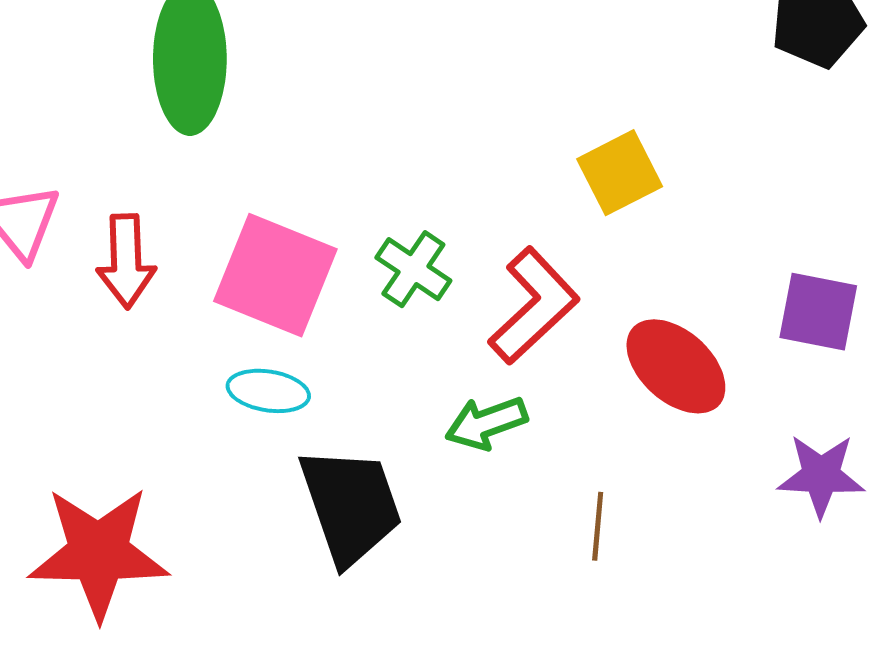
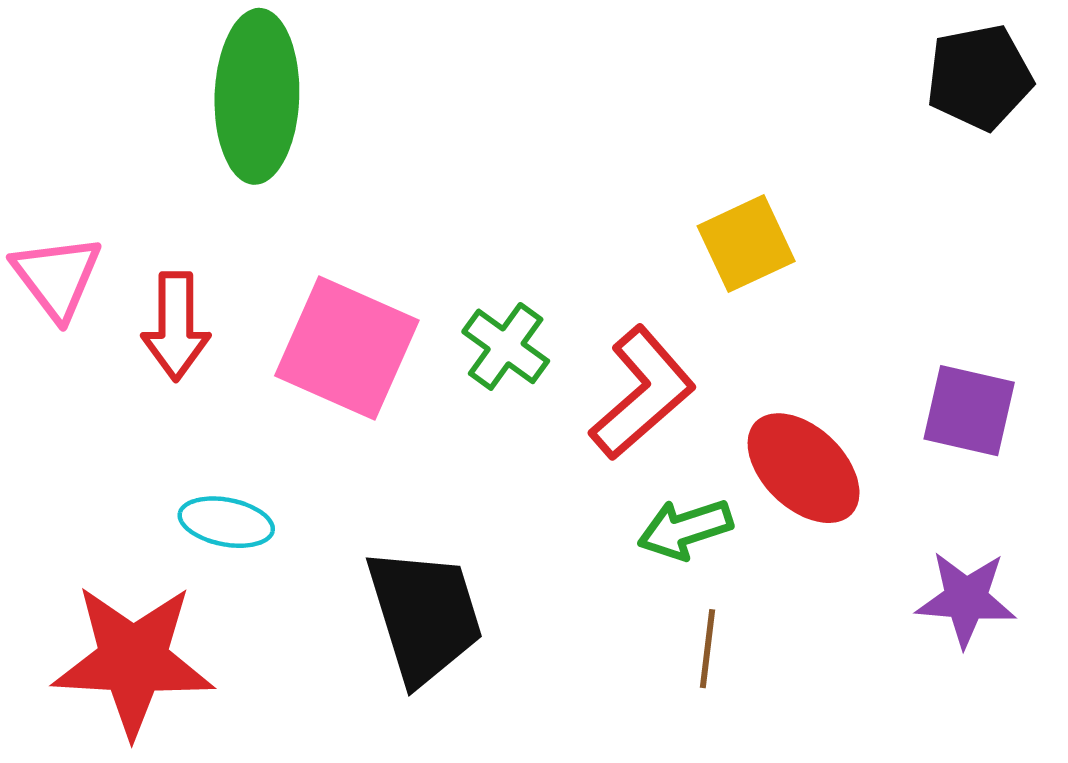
cyan ellipse: (268, 391) -> (226, 522), moved
green arrow: (486, 423) -> (685, 529), moved

